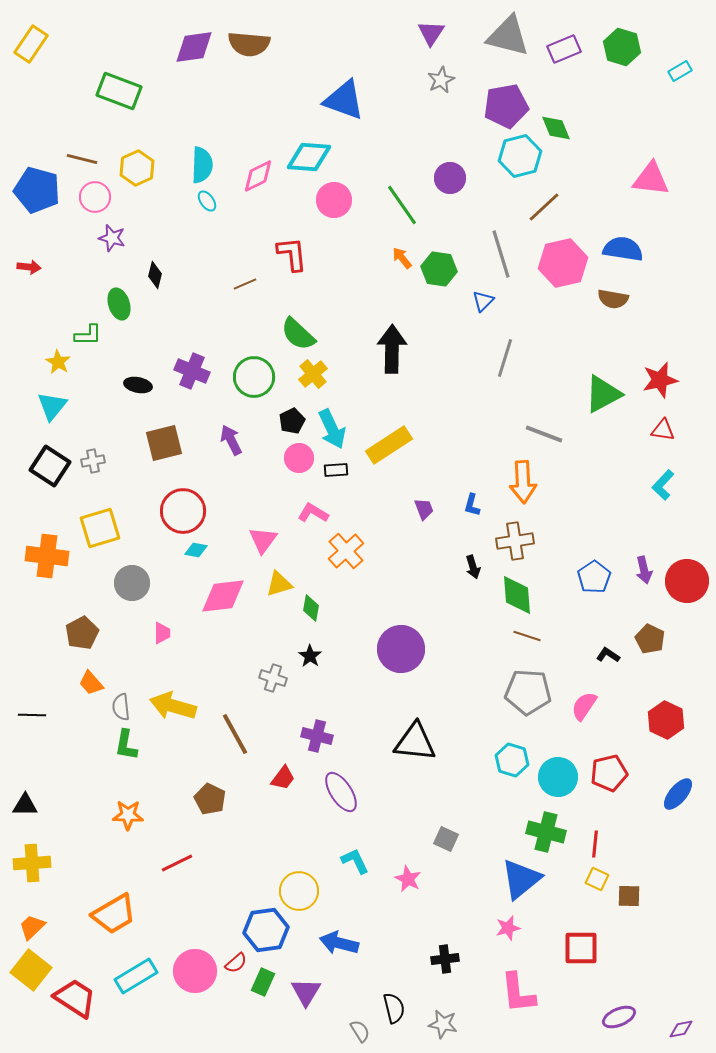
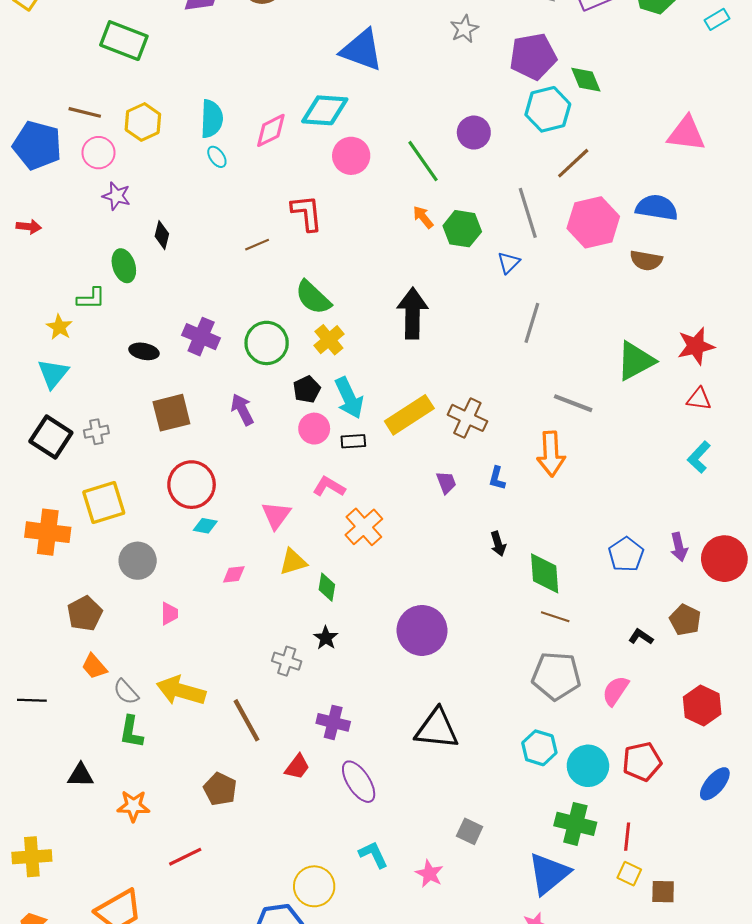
brown cross: (515, 541) -> (467, 418), moved, turned 33
pink diamond: (223, 596) -> (234, 574), size x0.5
gray semicircle: (121, 707) -> (126, 692), turned -36
black triangle: (25, 805) -> (81, 775), moved

